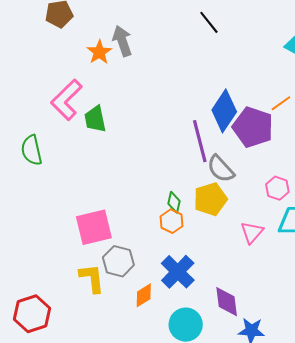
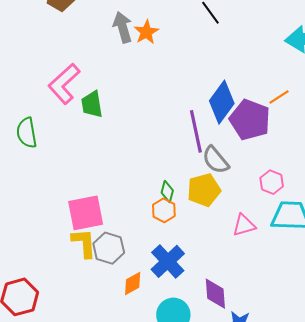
orange star: (99, 52) -> (146, 32), moved
pink triangle: (252, 232) -> (244, 225), turned 30
yellow L-shape: (92, 278) -> (84, 243), moved

